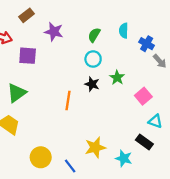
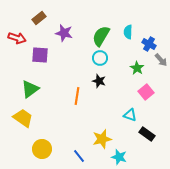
green semicircle: (94, 35) -> (101, 36), size x1.5
green star: (117, 78) -> (137, 68), moved
cyan triangle: (155, 121) -> (130, 115), moved
yellow circle: (41, 157) -> (42, 149), moved
cyan star: (124, 158) -> (119, 157), moved

